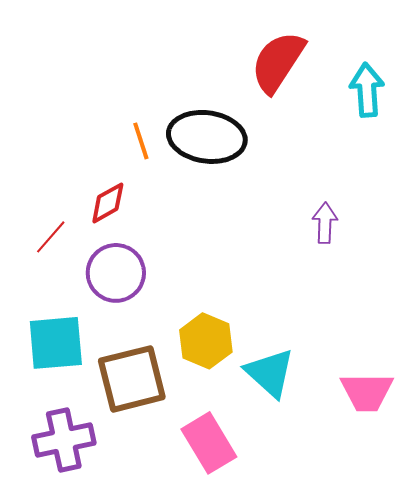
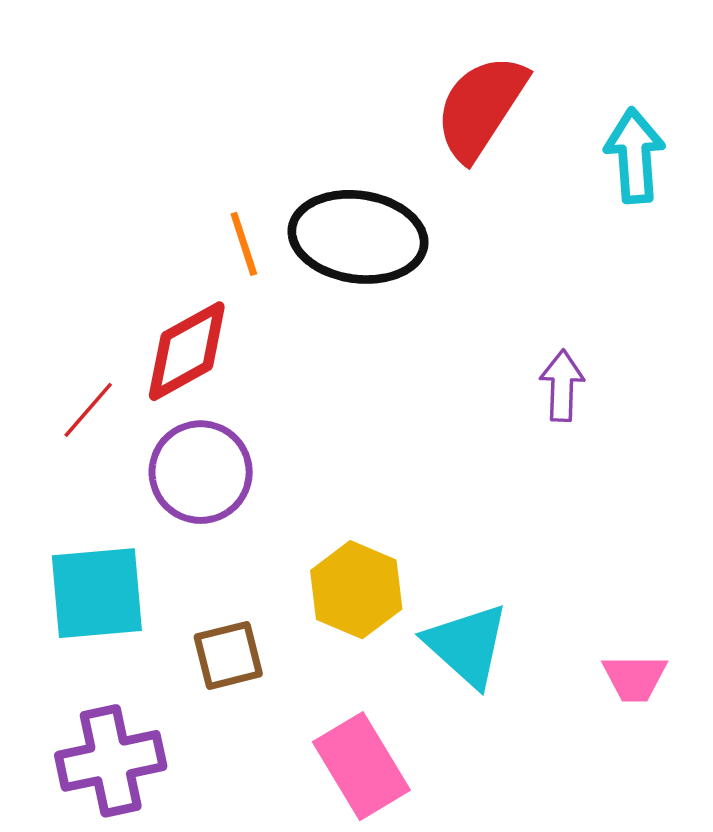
red diamond: (108, 203) -> (187, 351), size x1.4
brown square: (132, 379) -> (228, 655), size x0.6
pink trapezoid: (367, 392) -> (635, 678), size x0.7

